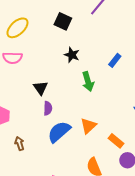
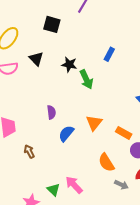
black star: (72, 55) -> (69, 65), moved
black triangle: (40, 88) -> (36, 59), moved
blue semicircle: (59, 132) -> (66, 133), size x0.7

